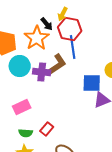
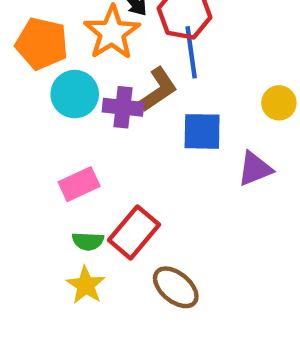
blue square: (92, 83) -> (202, 131), moved
red rectangle: (47, 129) -> (134, 232), size x1.6

